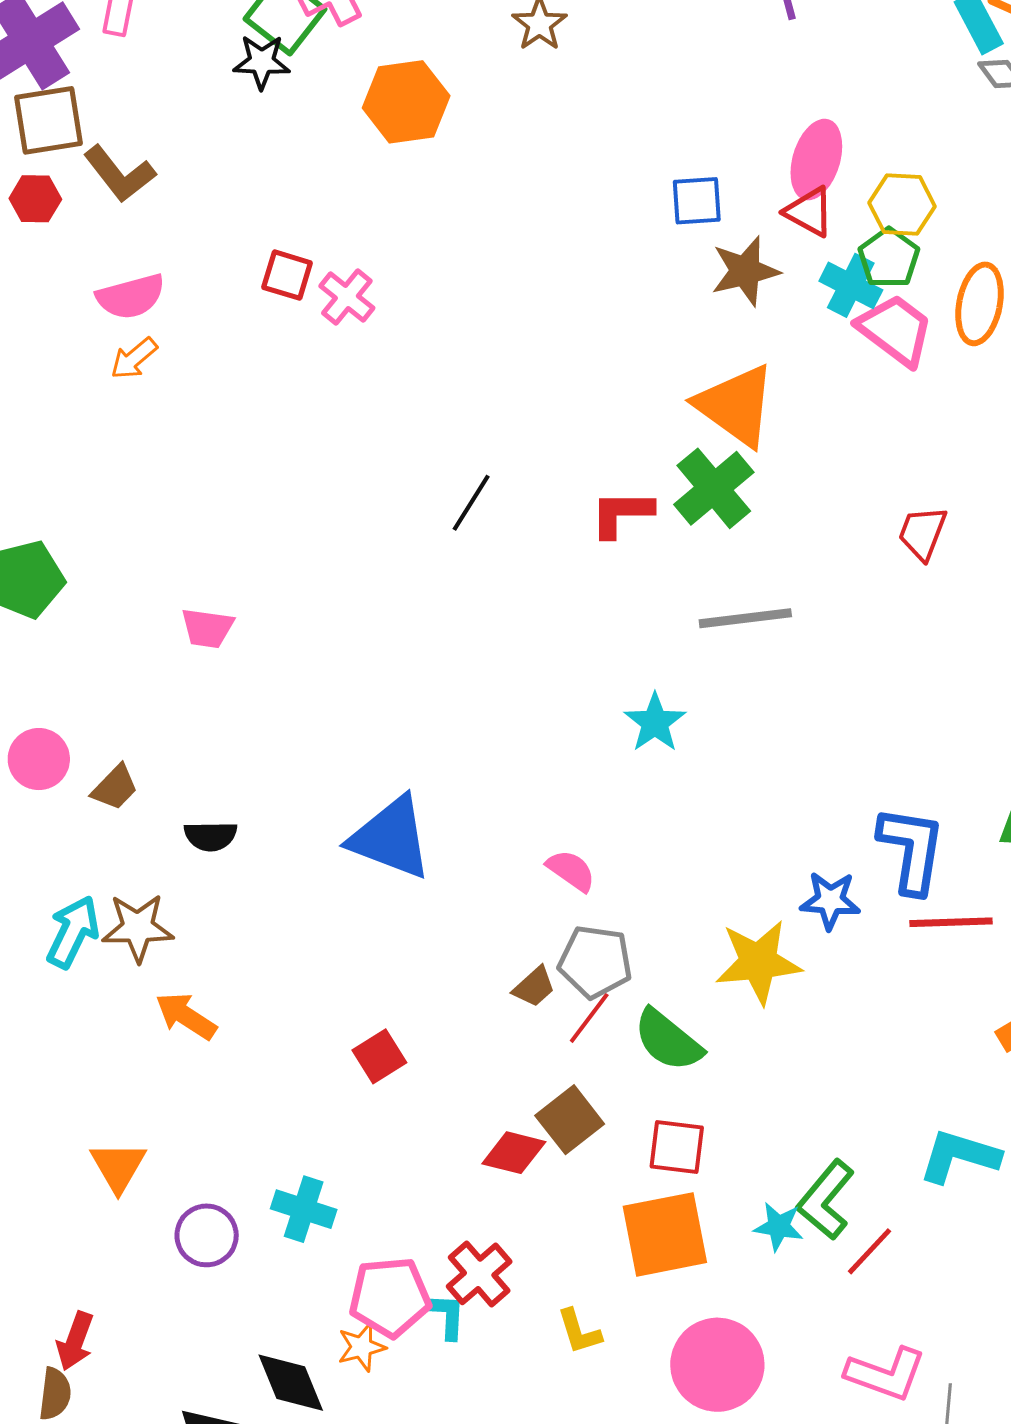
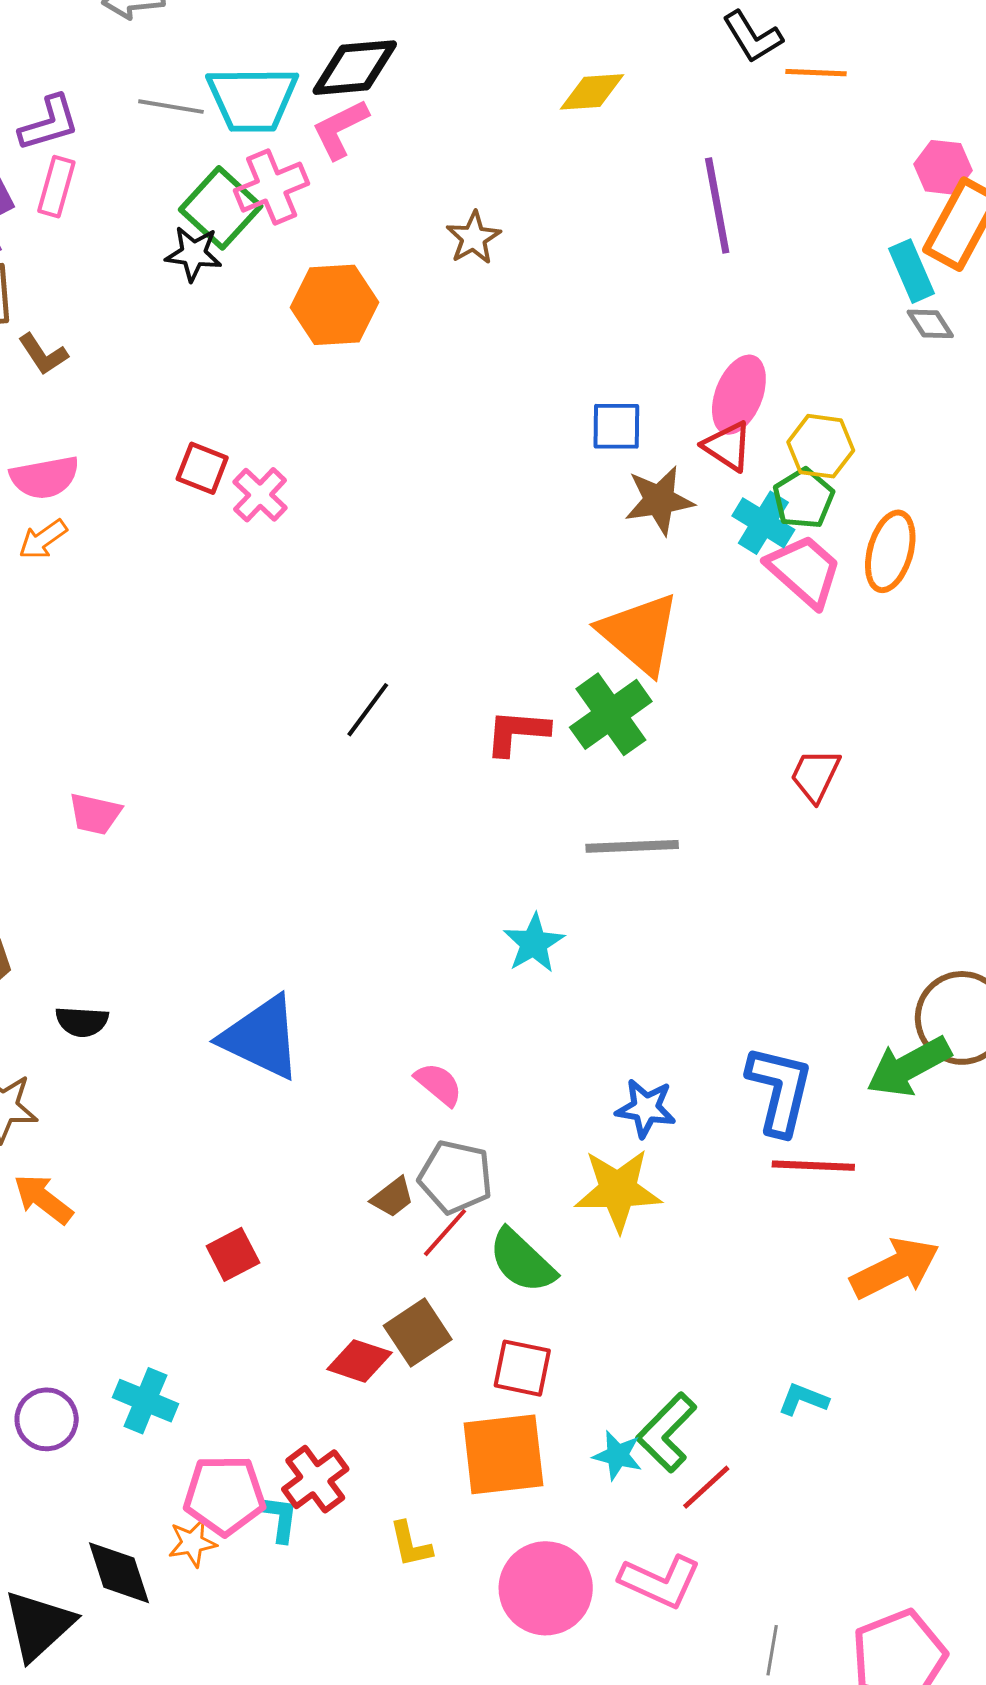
brown L-shape: (119, 174) -> (43, 354), size x0.7
blue star: (830, 900) -> (646, 1108), moved
cyan L-shape: (959, 1156) -> (803, 1399), size x0.6
pink L-shape: (886, 1374) -> (660, 1581), moved

